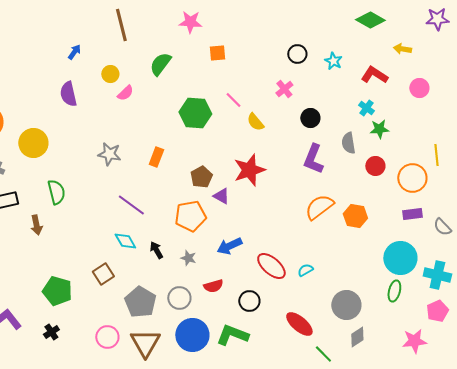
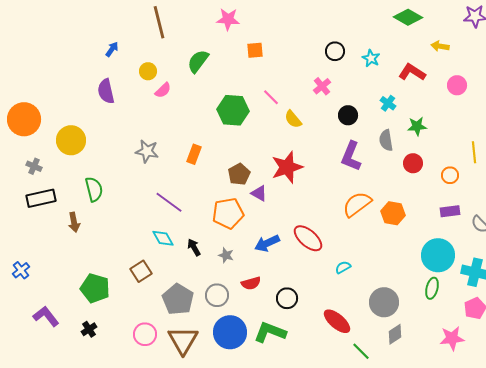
cyan cross: (366, 108) -> (388, 103), moved
orange circle: (412, 178) -> (450, 175), size x0.6
red ellipse: (271, 266) -> (308, 238), moved

